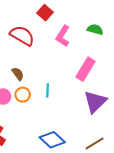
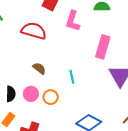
orange circle: (23, 95) -> (51, 97), moved

